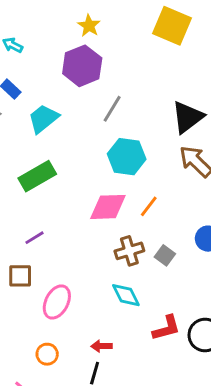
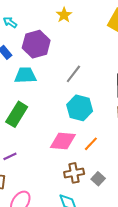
purple hexagon: (82, 66) -> (36, 44), moved
cyan trapezoid: (43, 119) -> (25, 75), turned 30
green rectangle: (37, 176) -> (17, 114), turned -35

